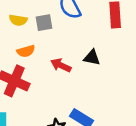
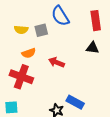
black triangle: (92, 58) -> (93, 48), moved

